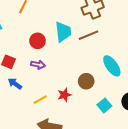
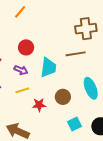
cyan trapezoid: (63, 32) -> (48, 67), moved
yellow line: (40, 100) -> (22, 90), moved

